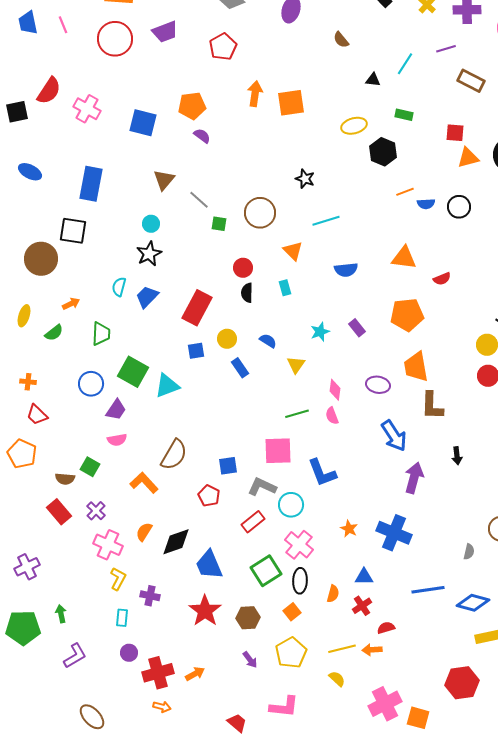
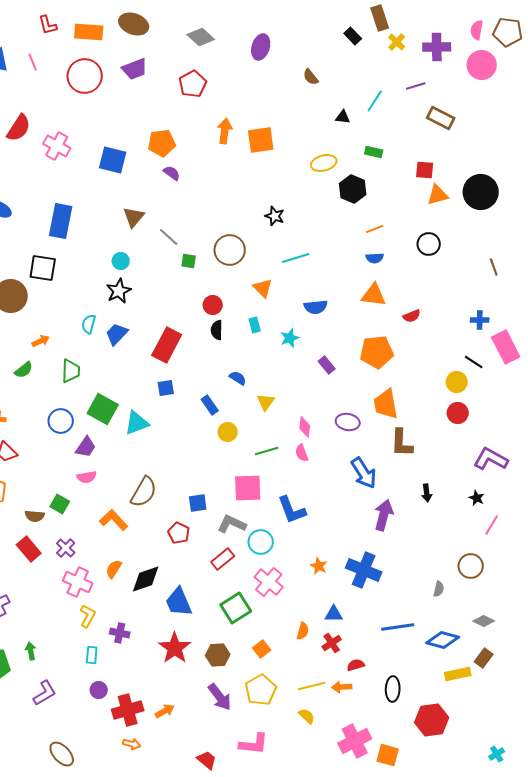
blue semicircle: (426, 204) -> (375, 258), moved
cyan star: (320, 332) -> (290, 338), moved
yellow circle: (227, 339) -> (228, 432), moved
black ellipse: (300, 581) -> (393, 689), moved
purple arrow: (250, 660) -> (220, 697), size x1.6

